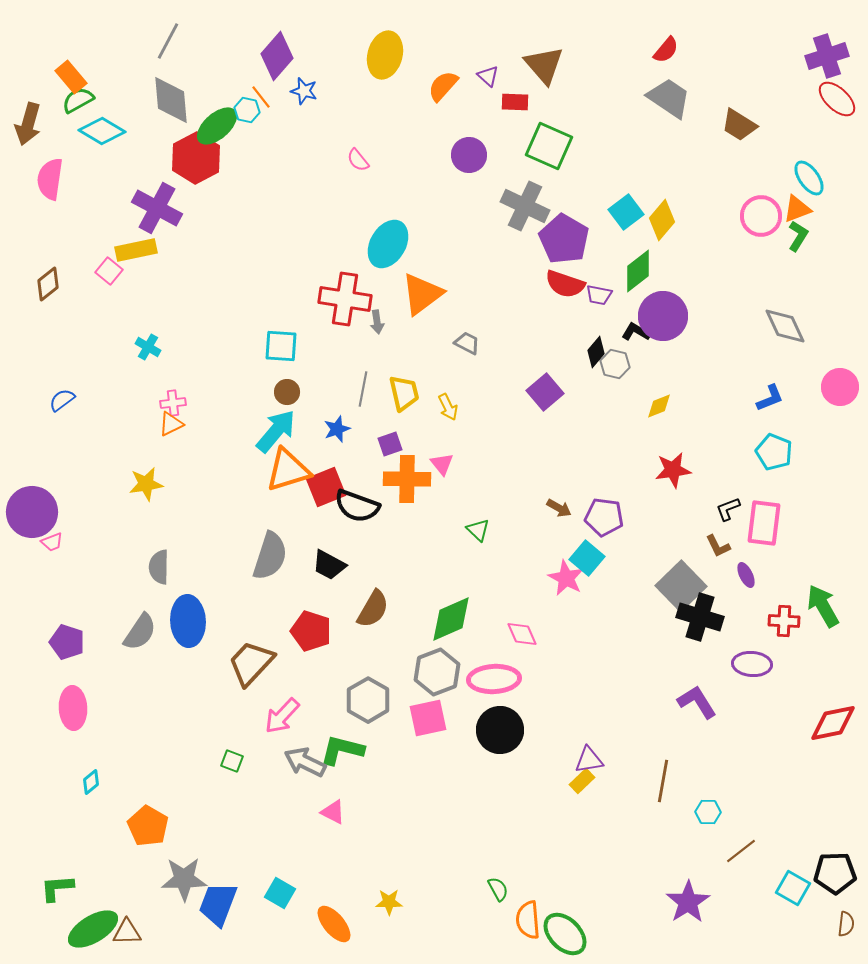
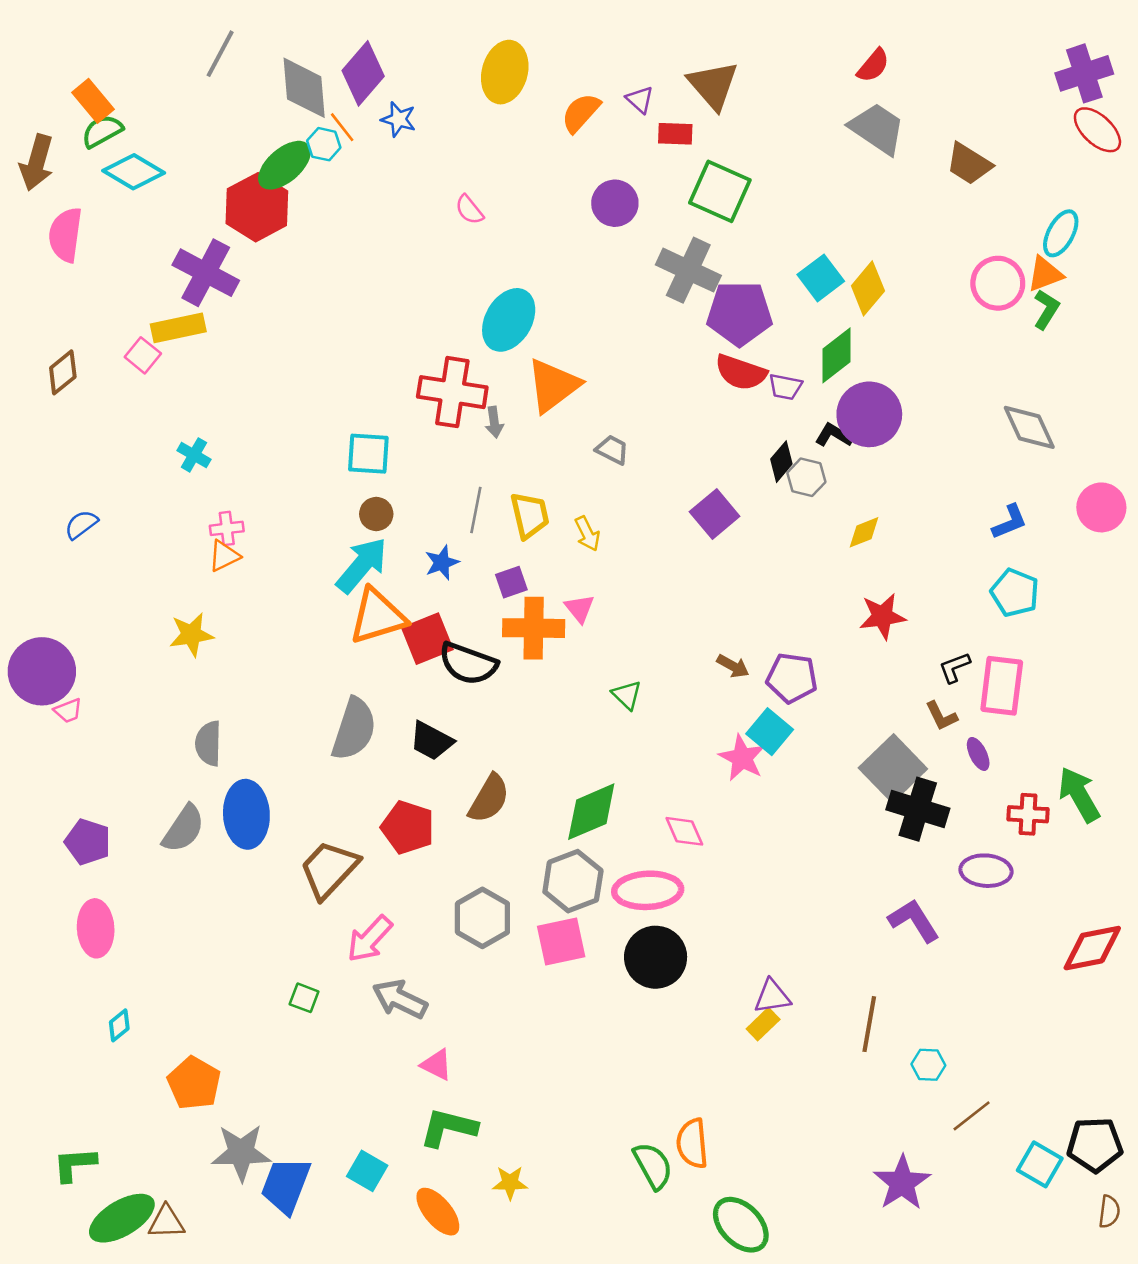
gray diamond: (171, 100) -> (304, 88), moved
cyan ellipse: (809, 178) -> (1061, 233), turned 63
purple pentagon: (564, 239) -> (739, 313), turned -30
green L-shape: (342, 750) -> (448, 1128), moved
green semicircle: (498, 889) -> (653, 1166), size x1.5
orange semicircle: (528, 920) -> (692, 1143), moved

